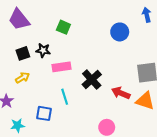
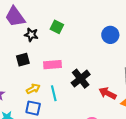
black star: (43, 50) -> (31, 35), moved
black square: (23, 53) -> (23, 60), moved
yellow arrow: (22, 78) -> (33, 89), moved

